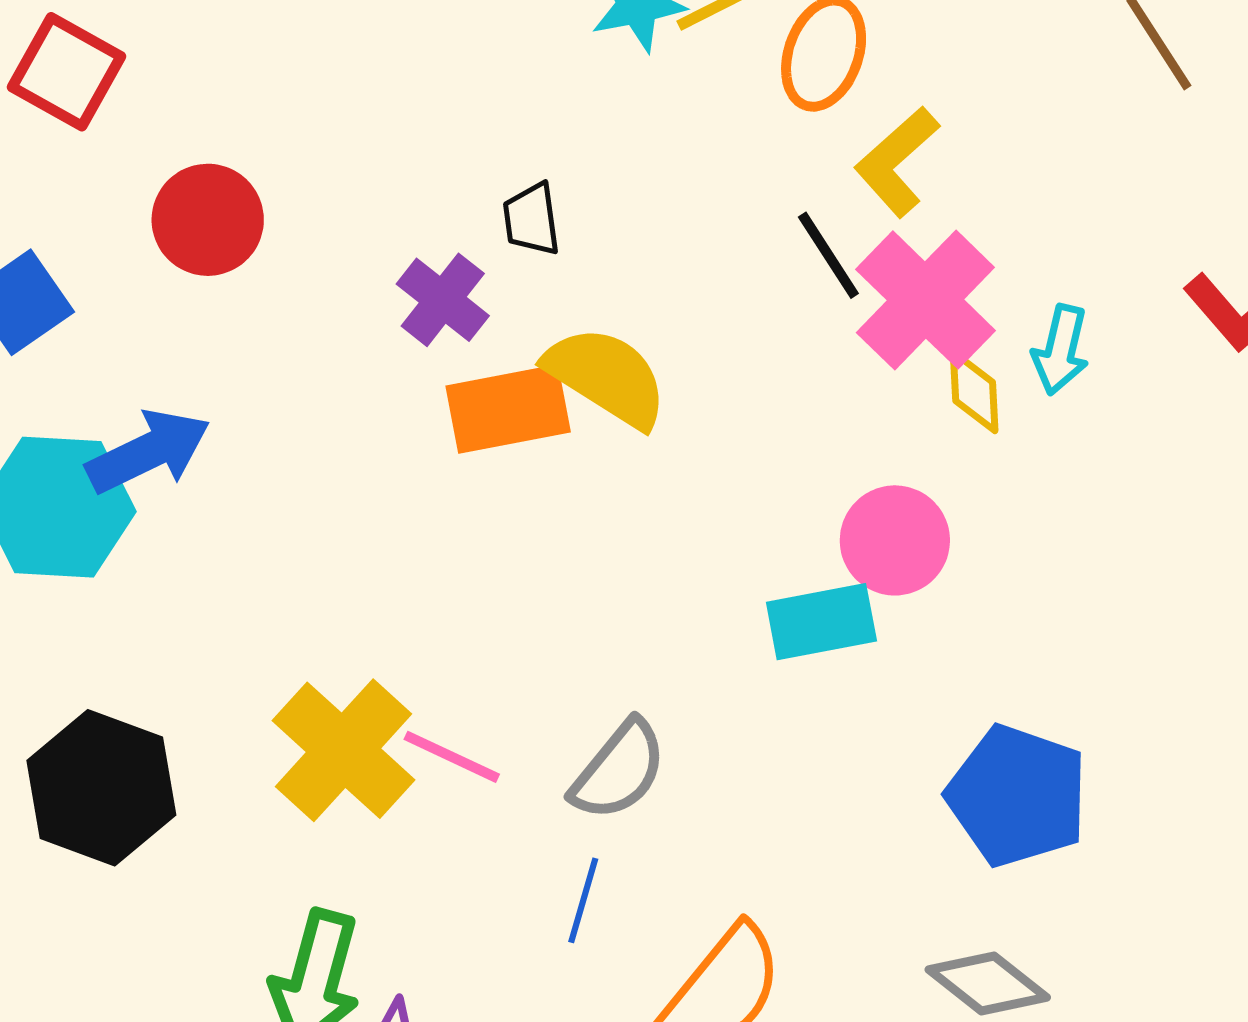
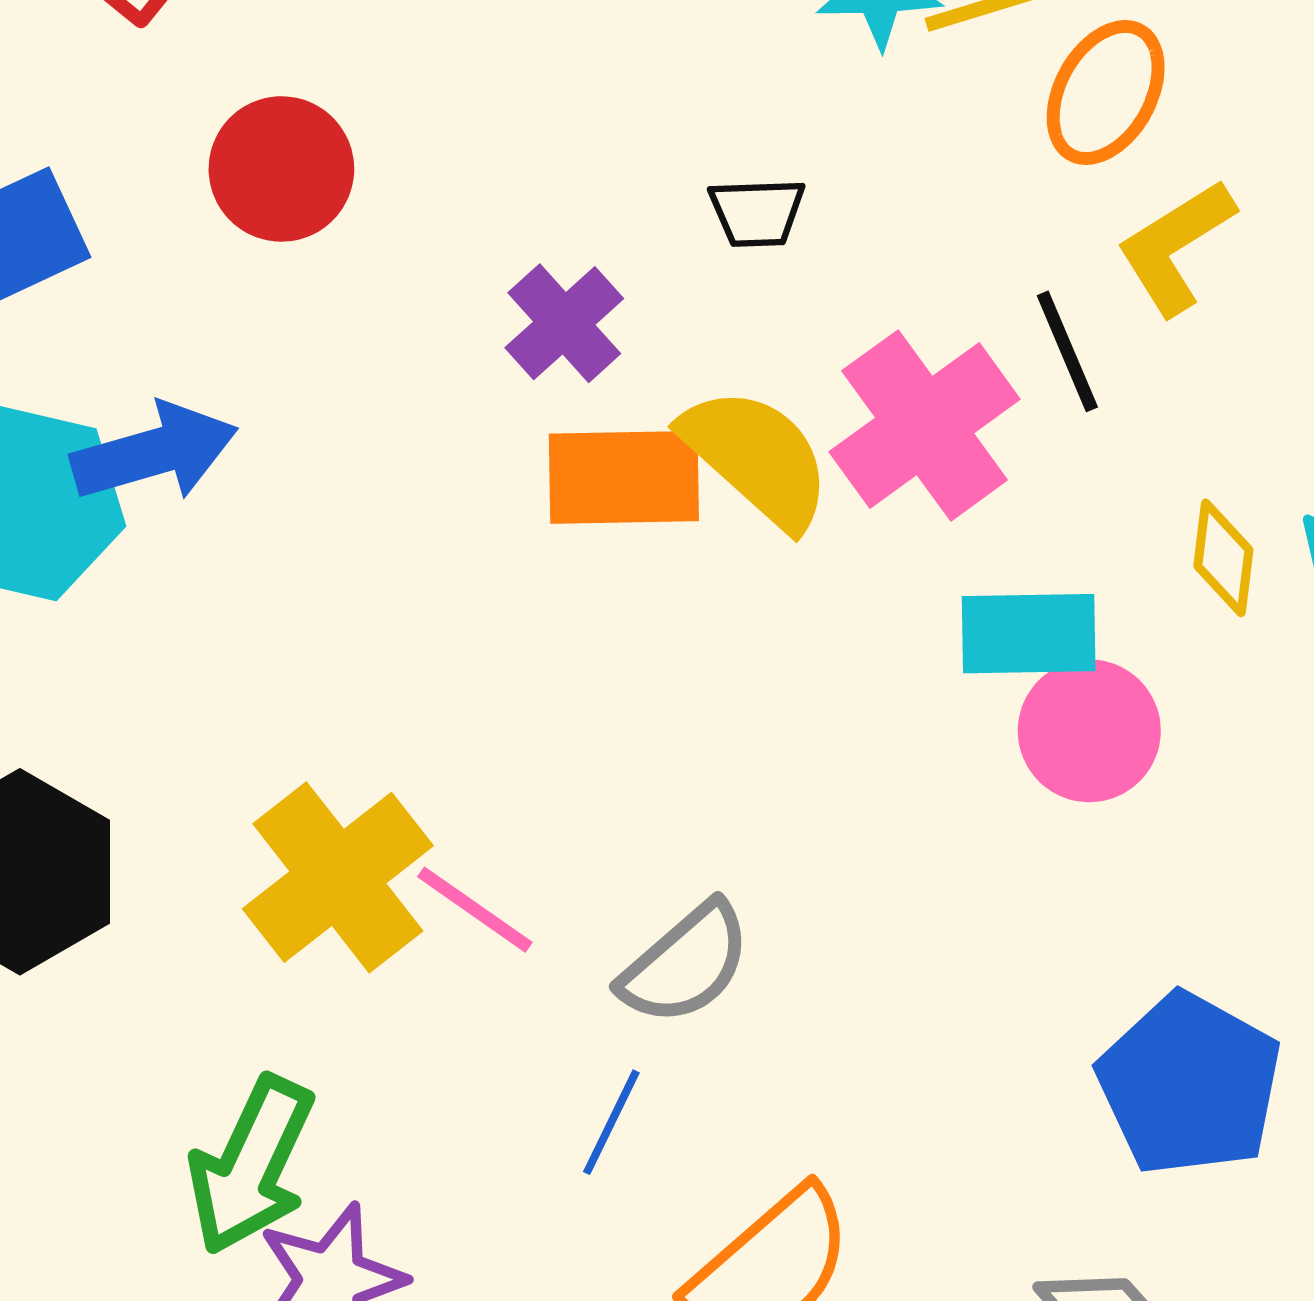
black trapezoid: (531, 219) -> (757, 212), moved, turned -94
pink cross: (925, 300) -> (925, 425), moved
cyan rectangle: (821, 622) -> (1029, 634), moved

